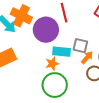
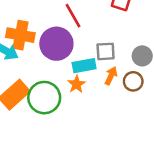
orange arrow: (87, 57) -> (111, 76), moved
green circle: (55, 85) -> (44, 98), moved

